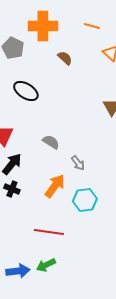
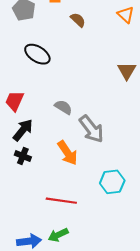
gray arrow: (78, 163) -> (91, 129), size x1.8
orange arrow: (55, 186) -> (68, 153), turned 110
cyan hexagon: (85, 200) -> (112, 182), moved

